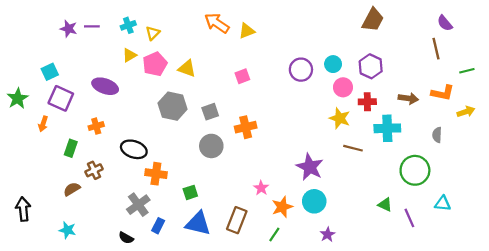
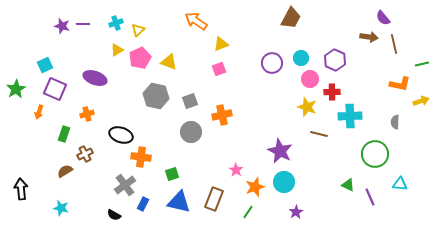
brown trapezoid: (373, 20) -> (291, 18), moved
purple semicircle: (445, 23) -> (383, 18), moved
yellow triangle: (247, 31) -> (221, 44), moved
brown arrow: (408, 98) -> (369, 37), moved

